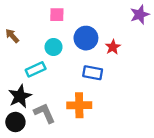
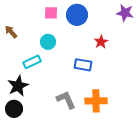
purple star: (140, 15) -> (125, 13), turned 30
blue circle: (86, 38) -> (77, 15), moved
orange cross: (79, 105) -> (96, 101), moved
gray L-shape: (45, 113) -> (66, 100), moved

